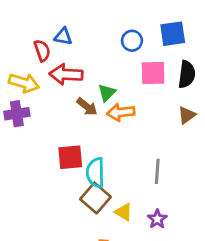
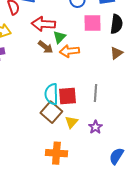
red arrow: (66, 74) -> (43, 24), moved
red square: (70, 157) -> (67, 96), moved
yellow triangle: (124, 212) -> (71, 122), turned 40

